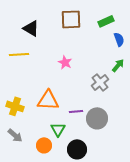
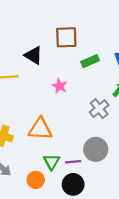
green rectangle: (106, 21) -> (90, 61), moved
black triangle: (31, 28) -> (33, 55), moved
purple line: (76, 111) -> (73, 162), moved

